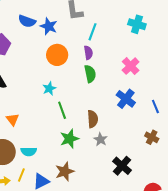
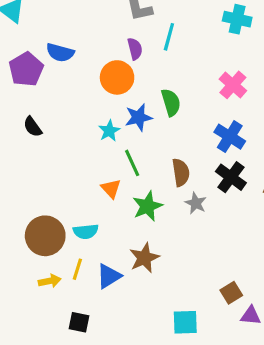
blue semicircle: (27, 21) -> (60, 53), moved
blue star: (49, 26) -> (139, 117), moved, turned -30
purple semicircle: (88, 53) -> (135, 49), moved
orange triangle: (12, 120) -> (111, 189), moved
black cross: (122, 166) -> (231, 177), moved

